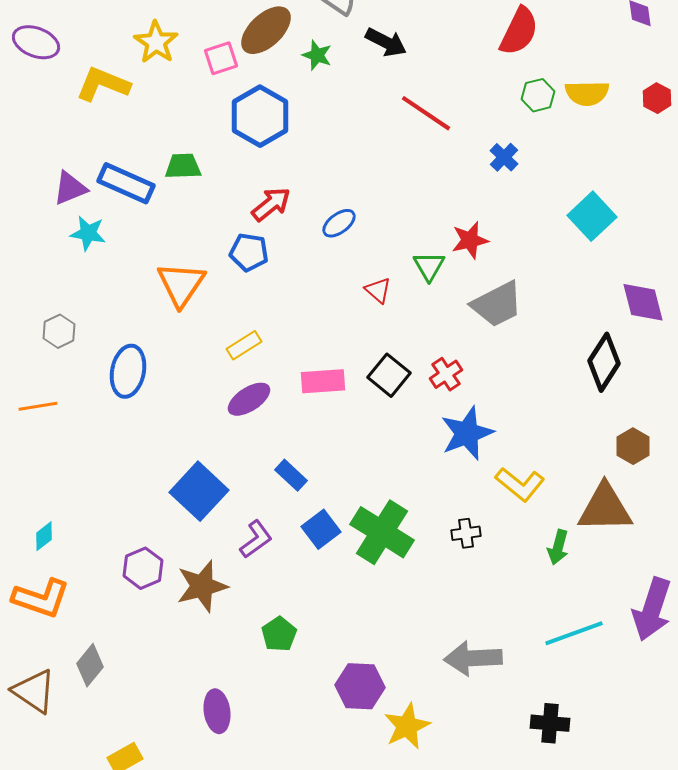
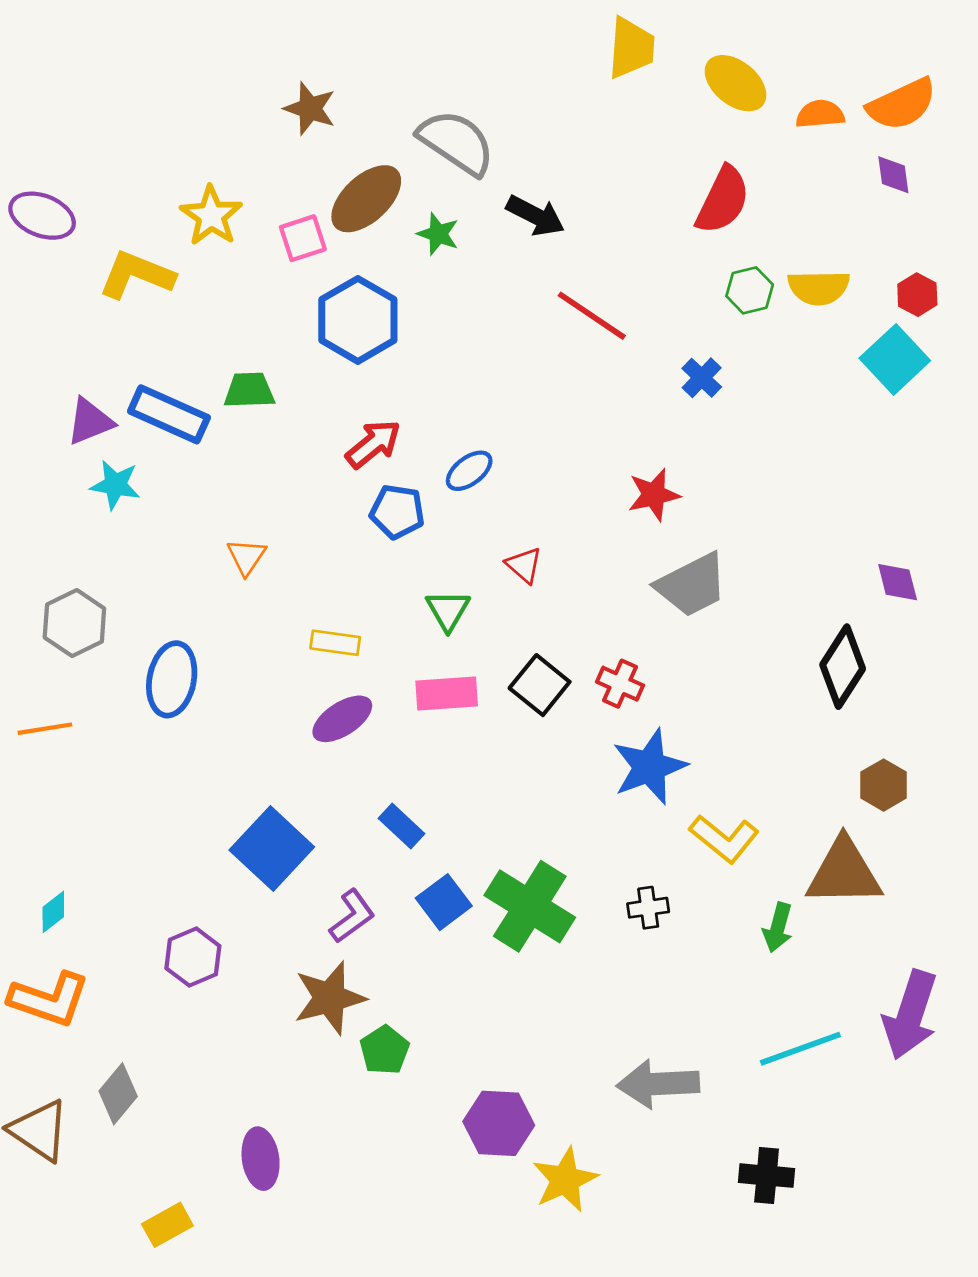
cyan square: (592, 216) -> (895, 359), moved
blue pentagon: (249, 252) -> (397, 512), moved
green triangle: (429, 266) -> (448, 610), moved
orange triangle: (181, 284) -> (246, 557), size x0.6
purple diamond: (643, 302) -> (898, 582), size x0.7
gray hexagon: (59, 331) -> (74, 623), size x1.4
yellow rectangle: (244, 345) -> (335, 643), turned 40
red cross: (446, 374) -> (620, 684), turned -32
brown star: (202, 586) -> (330, 998), moved
purple ellipse: (217, 711) -> (261, 1159), moved

